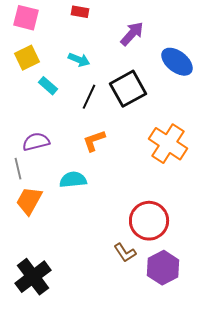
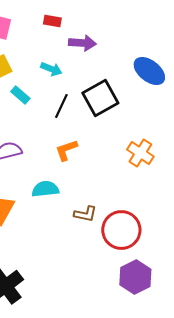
purple arrow: (132, 34) -> (82, 43), moved, turned 52
orange cross: (168, 144) -> (140, 153), size x0.7
brown L-shape: (125, 253) -> (85, 214), moved, turned -45

